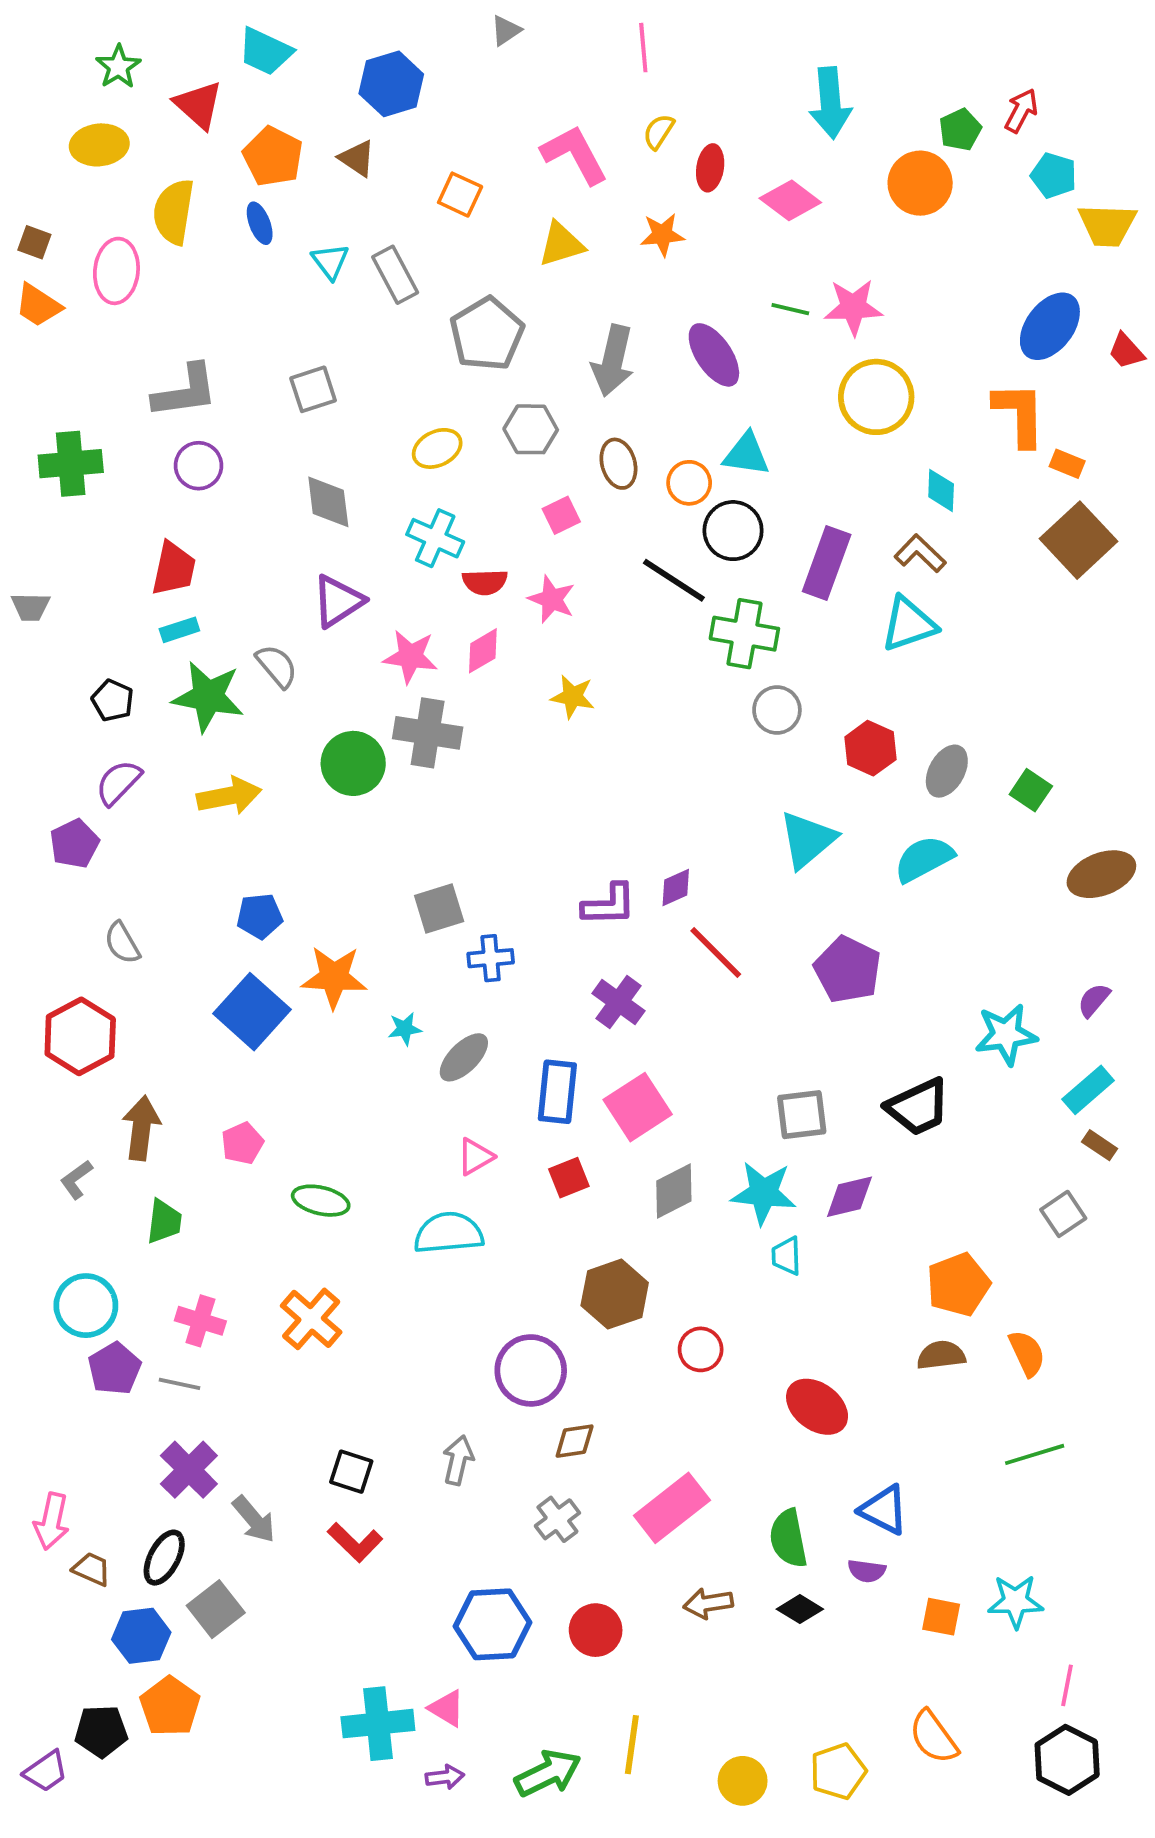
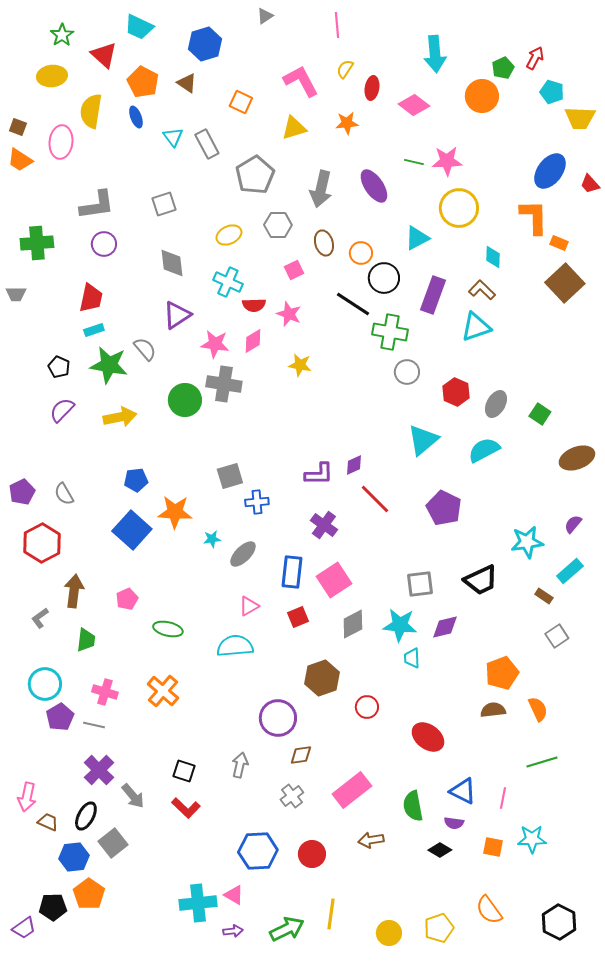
cyan triangle: (746, 454) -> (417, 238), moved, turned -36
gray trapezoid: (31, 607) -> (16, 294), moved
purple pentagon: (74, 844) -> (22, 492), moved
brown rectangle: (1100, 1145) -> (544, 596), moved
black diamond: (800, 1609) -> (440, 850), moved
pink line: (1067, 1685) -> (503, 798), moved

